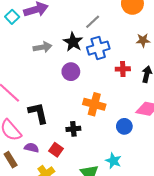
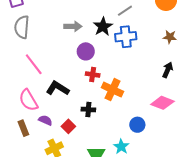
red cross: (123, 69) -> (93, 74), moved
purple circle: (71, 72) -> (86, 51), moved
black L-shape: (38, 113) -> (58, 88), turned -55
blue circle: (124, 126) -> (137, 125), moved

